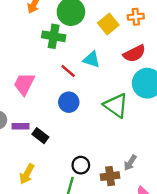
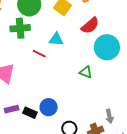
blue circle: (69, 102) -> (49, 107), moved
green triangle: (116, 105) -> (86, 72), size x0.6
gray arrow: (130, 163) -> (109, 116), turned -32

